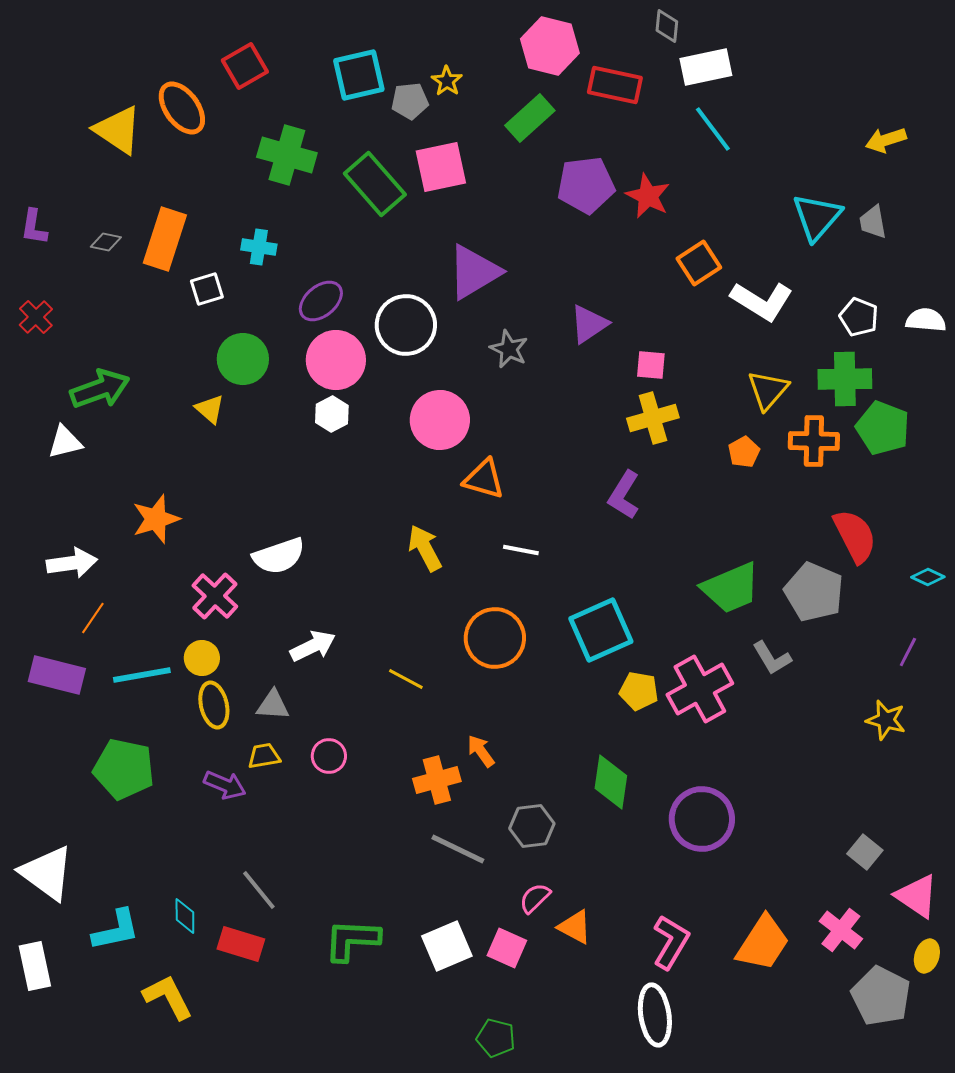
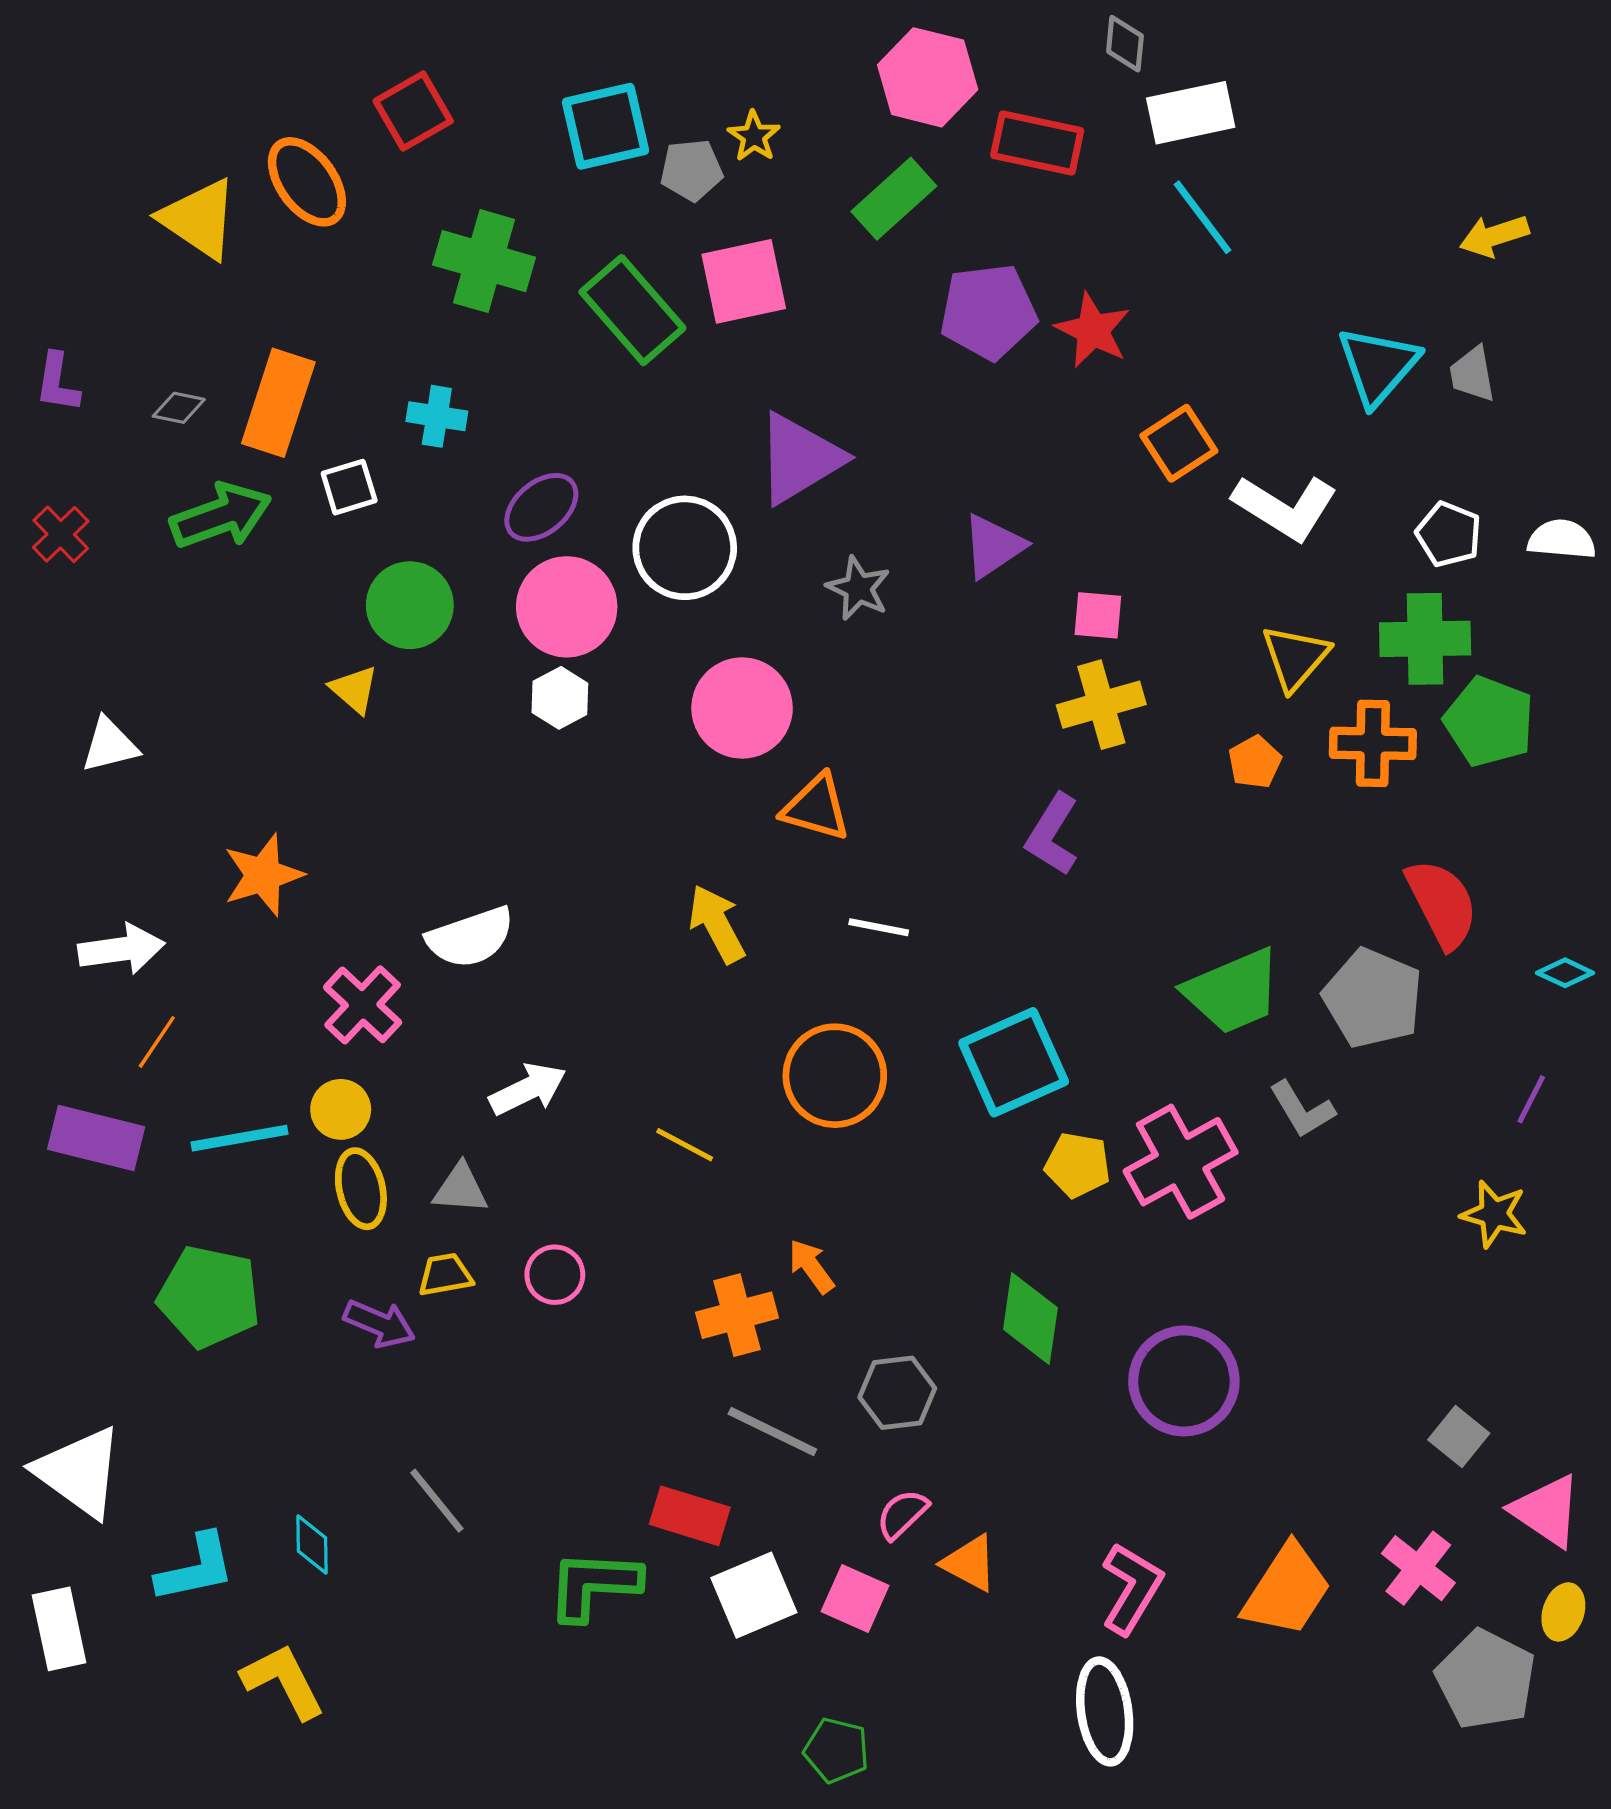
green arrow: (100, 389) -> (221, 516), moved
red rectangle: (241, 944) -> (690, 1516), moved

